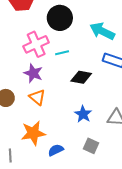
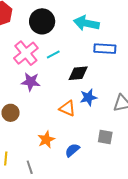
orange triangle: (37, 97) -> (67, 108), moved
blue star: (83, 114) -> (88, 97), moved, turned -30
orange star: (33, 133) -> (46, 140), size x0.7

